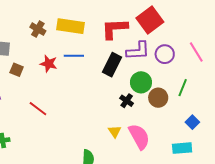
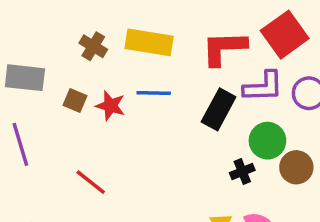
brown square: (17, 70) -> (75, 101), moved
black cross: (127, 101) -> (242, 171), turned 32

